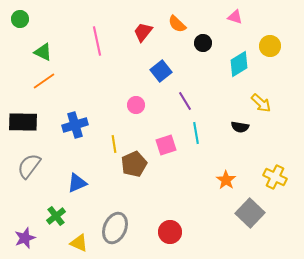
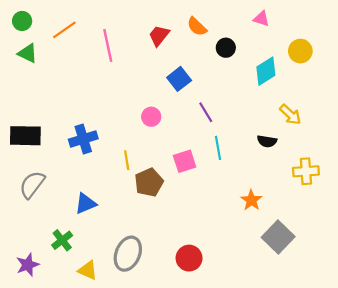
green triangle: (43, 52) -> (28, 53), moved
orange line: (44, 81) -> (64, 30), moved
yellow cross: (275, 177) -> (306, 171), moved, turned -30

